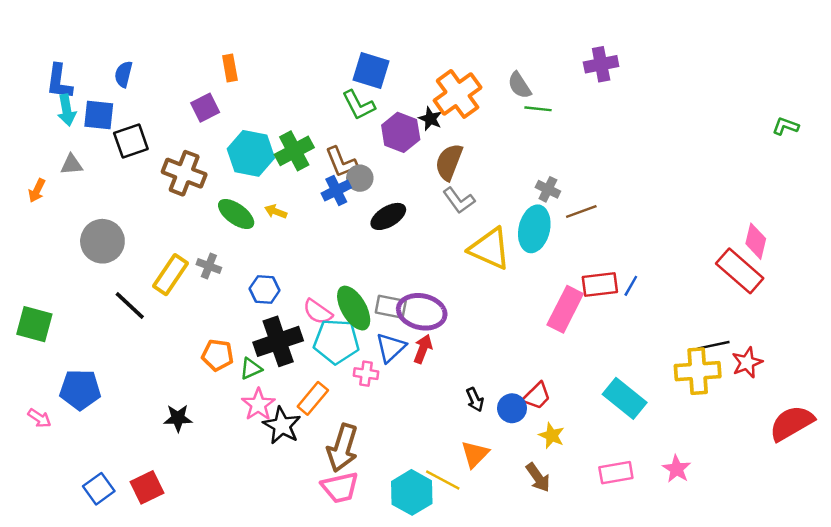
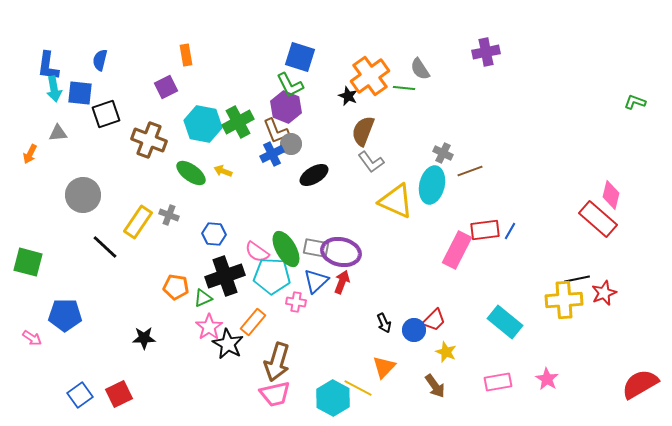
green line: (538, 109) -> (404, 88), moved
purple hexagon: (401, 132) -> (286, 107), moved
red semicircle: (792, 423) -> (640, 384), moved

